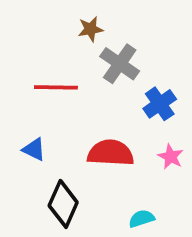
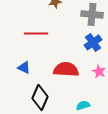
gray cross: (120, 64) -> (92, 14), moved, turned -30

